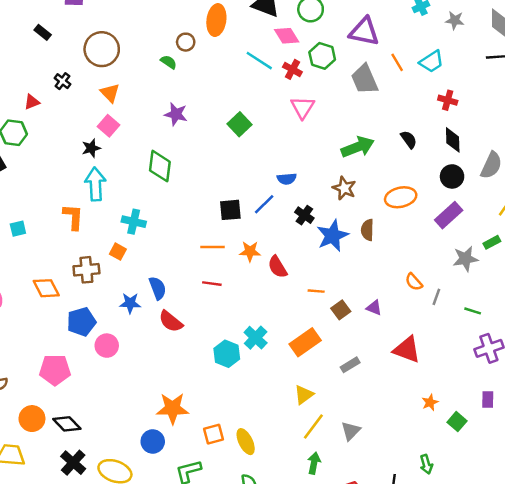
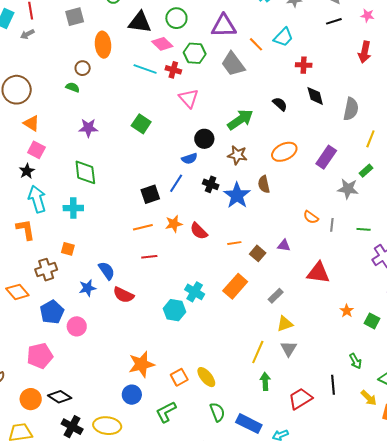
black circle: (452, 176) -> (204, 139), moved
cyan cross: (134, 222) -> (73, 208), moved
gray star: (465, 259) -> (348, 189), turned 30
yellow triangle: (304, 395) -> (285, 324), moved, turned 30

